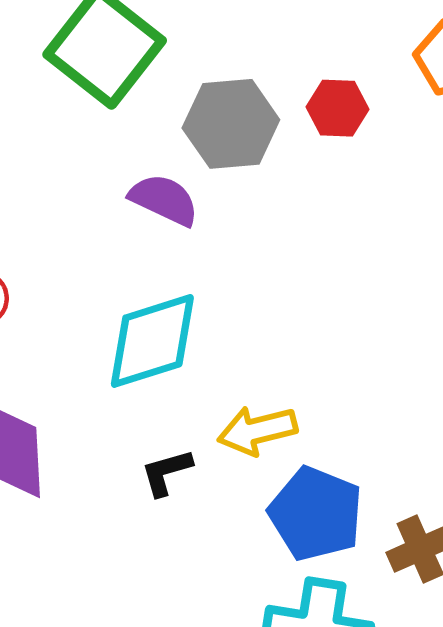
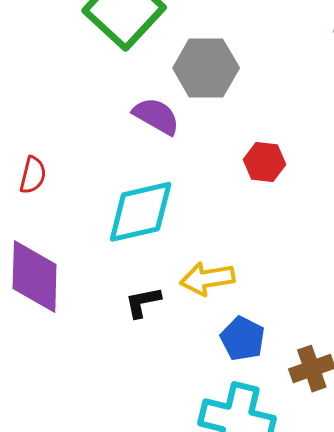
red hexagon: (338, 108) -> (265, 162), moved
blue pentagon: (316, 514) -> (243, 339), size x0.7

